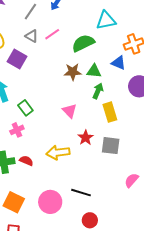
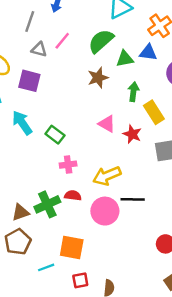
green triangle: (94, 71) -> (125, 59), moved
pink cross: (17, 130) -> (68, 165), moved, turned 32
red star: (86, 138) -> (132, 134), moved
black line: (81, 193) -> (133, 199), moved
pink circle: (50, 202) -> (105, 211), moved

